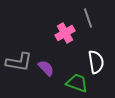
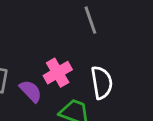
pink cross: (65, 33) -> (58, 73), moved

